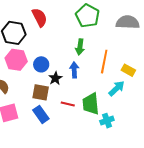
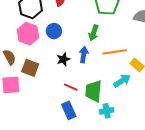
orange line: (104, 62) -> (115, 52), turned 60
blue circle: (41, 64) -> (54, 31), moved
brown square: (41, 92) -> (30, 68), moved
blue rectangle: (41, 114) -> (69, 110), moved

